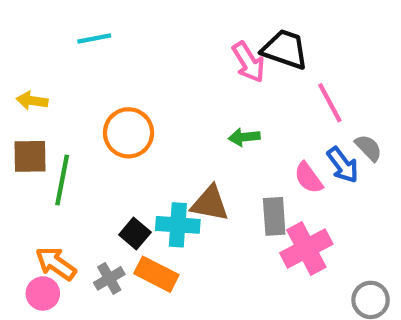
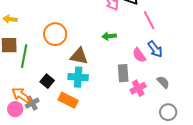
gray semicircle: (368, 148) -> (163, 82), moved
brown triangle: (210, 204) -> (79, 56), moved
black square: (135, 233) -> (47, 81), moved
pink cross: (306, 248) -> (138, 88), size x0.7
gray cross: (109, 278) -> (32, 103), moved

